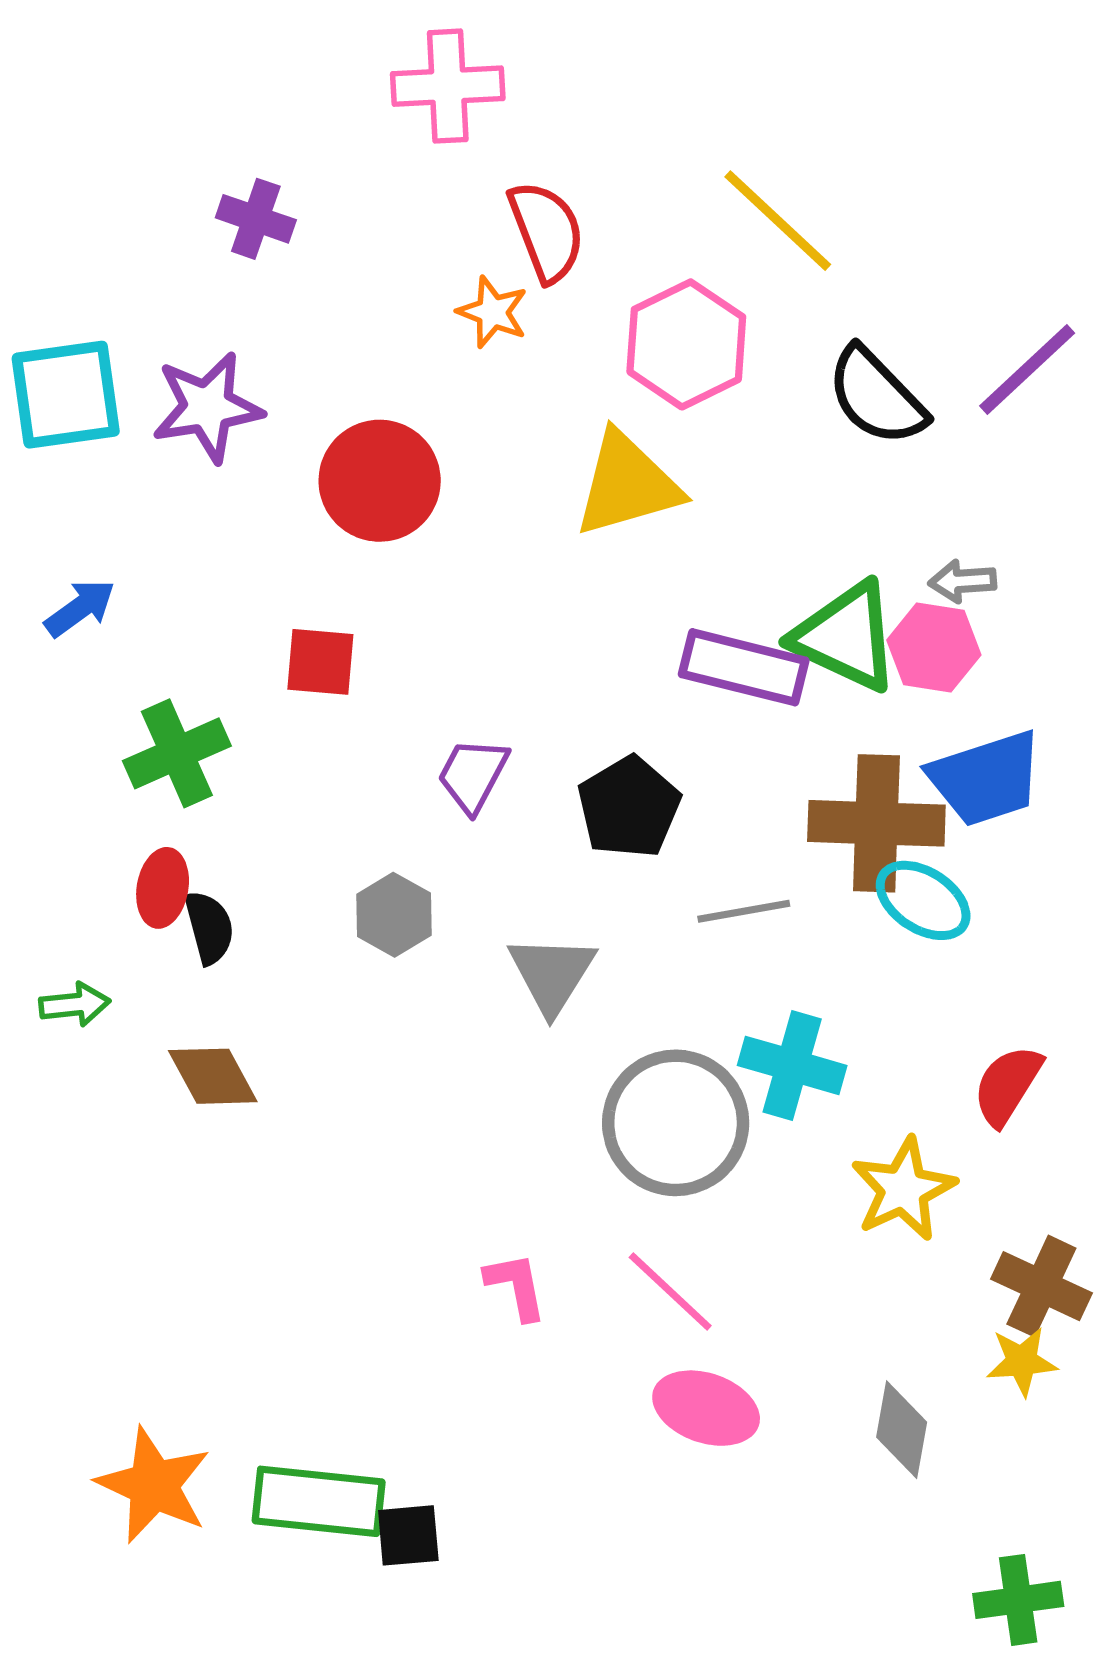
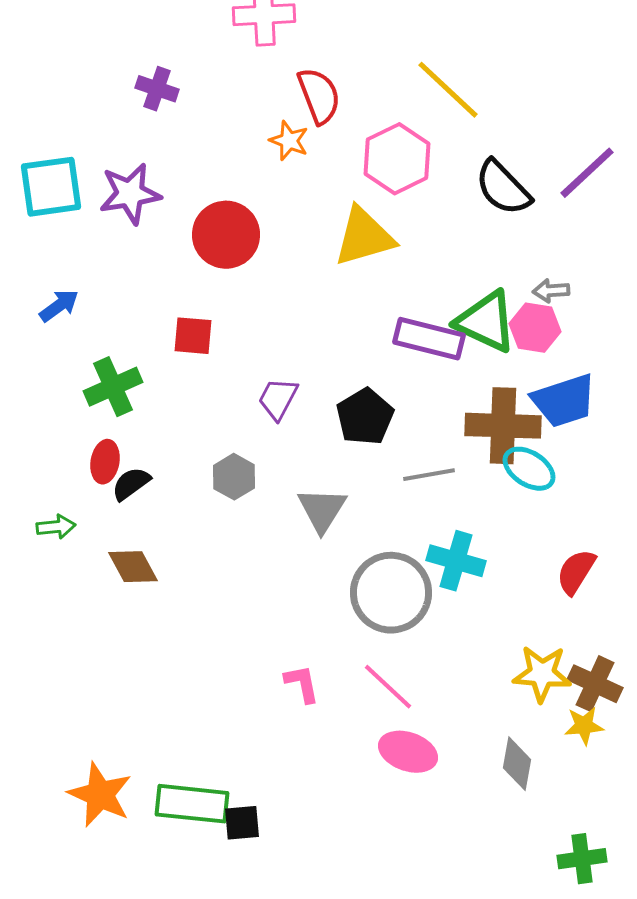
black semicircle: (209, 927) -> (131, 484), turned -111
yellow star: (903, 1189) -> (542, 674), moved, turned 30

